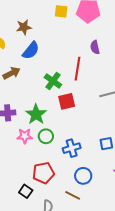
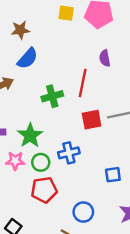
green cross: (53, 81) -> (52, 96), turned 36
red square: (67, 101) -> (92, 120), moved
blue cross: (72, 148) -> (69, 153), moved
red pentagon: (44, 173) -> (44, 190), moved

